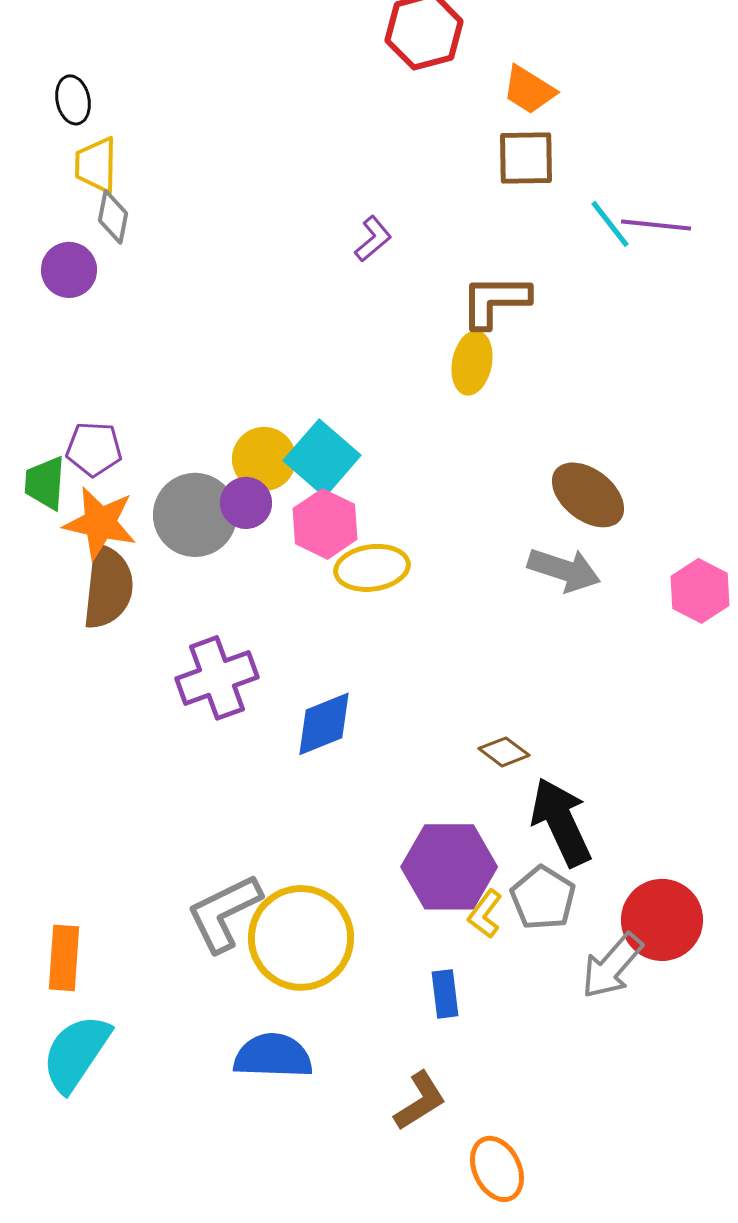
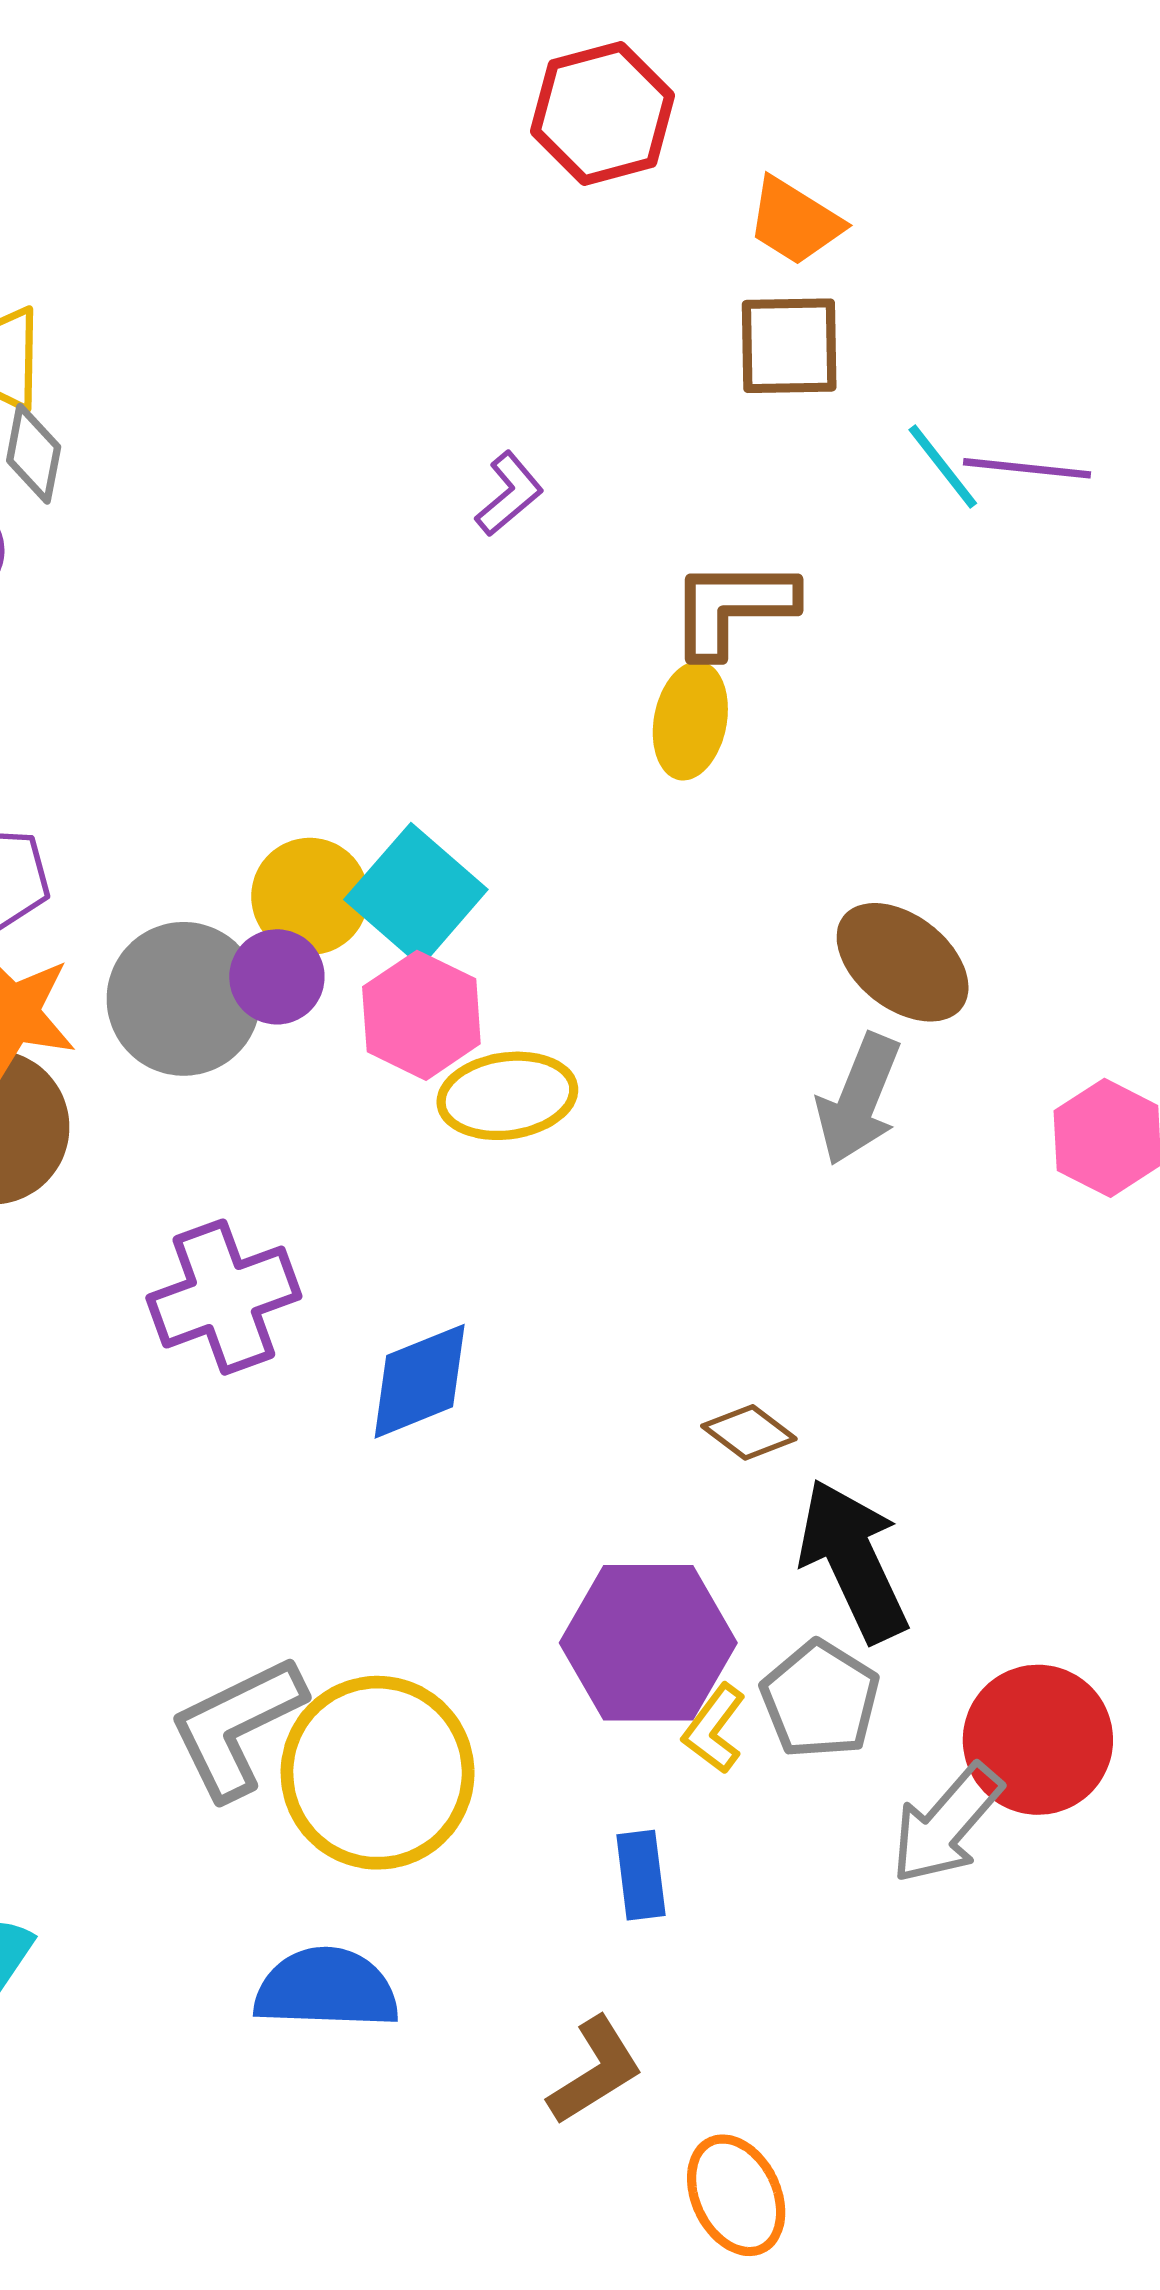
gray arrow: (564, 570) -> (859, 1099), turned 94

